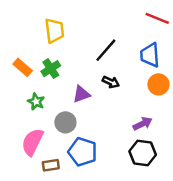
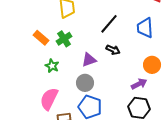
orange circle: (158, 84) -> (152, 65), moved
gray circle: (65, 122) -> (85, 83), moved

